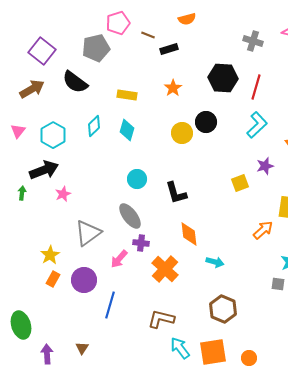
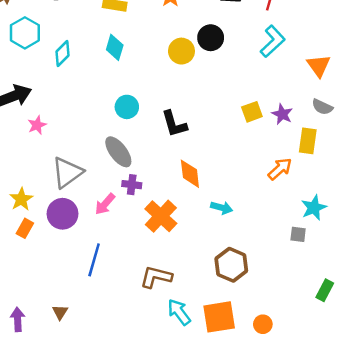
cyan diamond: (94, 126) -> (63, 53), moved
cyan hexagon: (53, 135) -> (25, 33), moved
purple star: (265, 166) -> (282, 114), moved, turned -30
purple circle: (84, 280) -> (63, 214), moved

